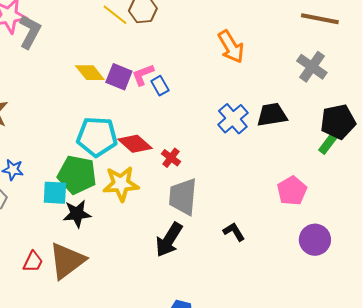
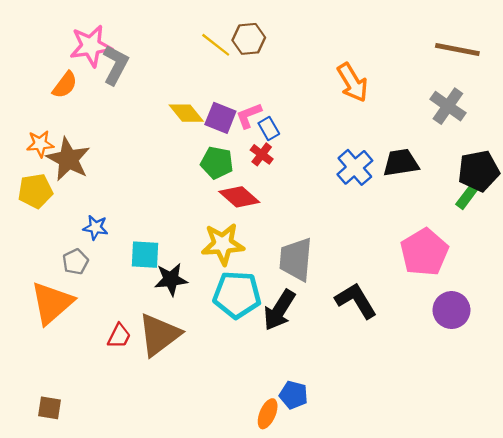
cyan pentagon: (97, 137) -> (237, 295), moved
red cross: (171, 158) -> (262, 154), moved
green pentagon: (77, 175) -> (217, 163), moved, size x0.7
pink pentagon: (292, 191) -> (424, 252), size x1.4
black L-shape: (234, 232) -> (356, 301), size x1.6

